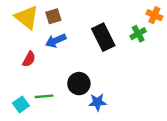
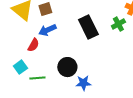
red semicircle: (29, 59) -> (33, 45), moved
cyan square: (21, 104) -> (20, 67), moved

